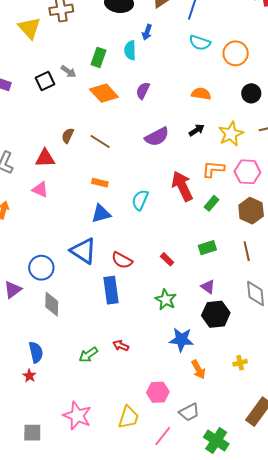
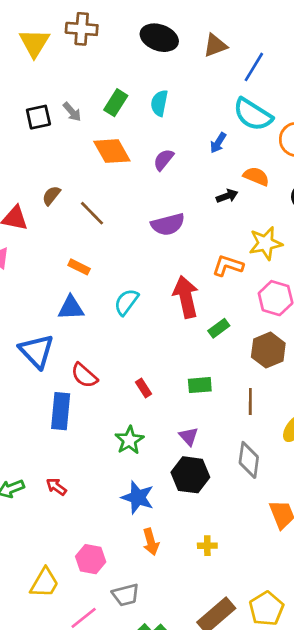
blue arrow: (147, 32) -> (218, 143), moved
cyan semicircle: (200, 43) -> (253, 114), size x1.4
orange semicircle: (201, 94) -> (256, 176), moved
black arrow: (197, 130) -> (227, 196), moved
orange L-shape: (213, 169) -> (228, 266), moved

